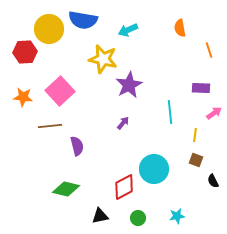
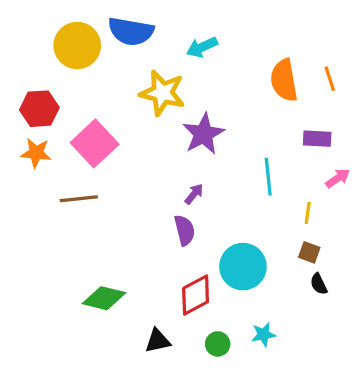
orange semicircle: (180, 28) -> (284, 80), moved, size x1.5
red hexagon: (25, 52) -> (39, 109), moved
purple semicircle: (77, 146) -> (185, 230), moved
black semicircle: (213, 181) -> (319, 284), moved
cyan star: (177, 216) -> (263, 334), moved

